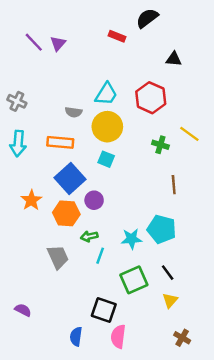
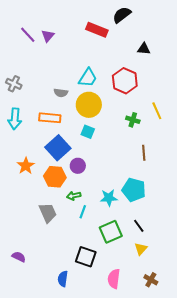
red rectangle: (117, 36) -> (97, 30), size x1.5
yellow line: (189, 134) -> (157, 111), turned 30
pink semicircle: (118, 337) -> (114, 279), moved

